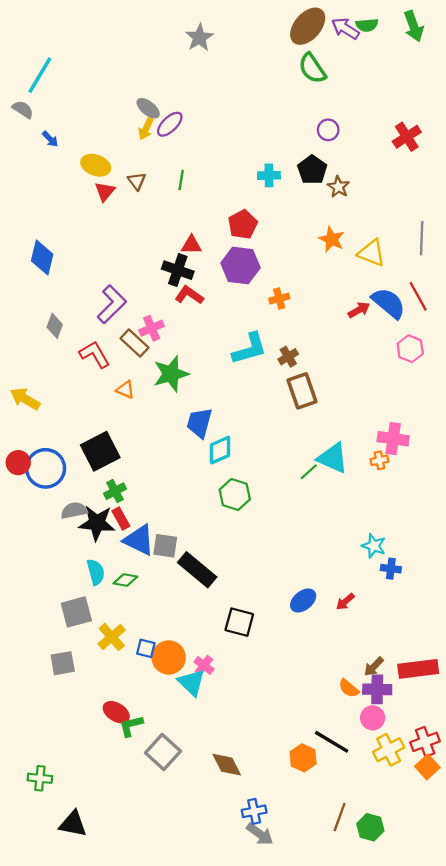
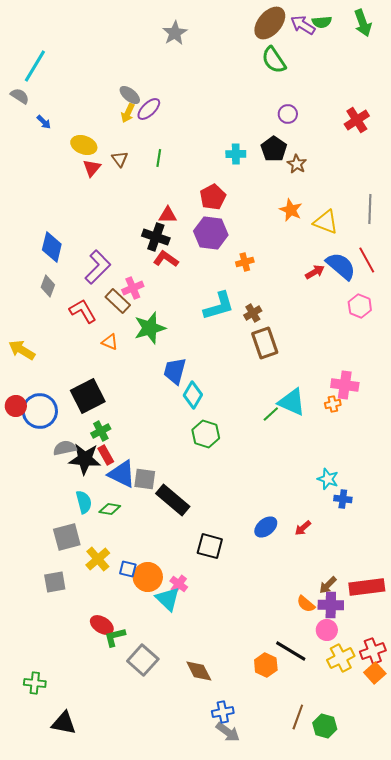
blue diamond: (42, 258) -> (52, 247), moved
cyan diamond: (220, 450) -> (193, 395), turned -36

